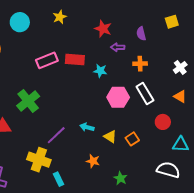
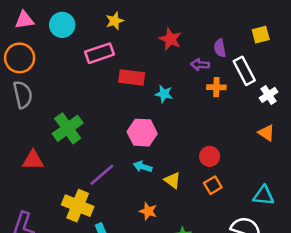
purple arrow: (118, 47) -> (200, 65), moved
pink rectangle: (47, 60) -> (99, 53), moved
white rectangle: (145, 93) -> (244, 71), moved
pink hexagon: (118, 97) -> (142, 133), moved
red circle: (163, 122) -> (210, 156), moved
orange square: (132, 139) -> (213, 185), moved

